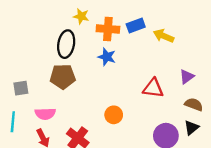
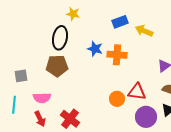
orange cross: (108, 29) -> (117, 55), moved
red triangle: (153, 88) -> (137, 92), moved
orange circle: (114, 115) -> (117, 99), moved

